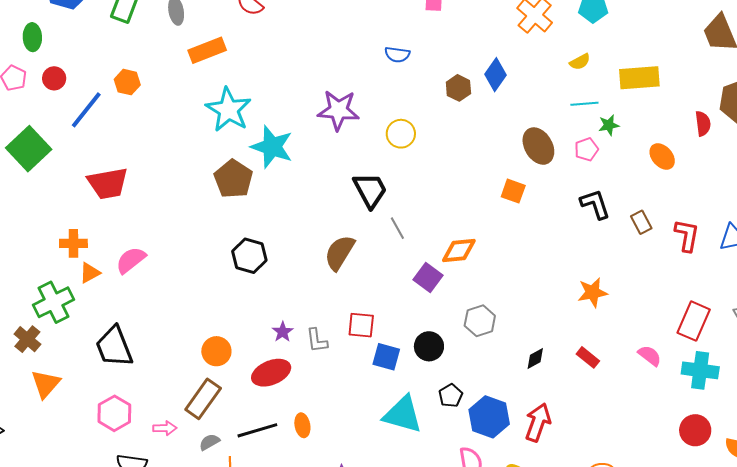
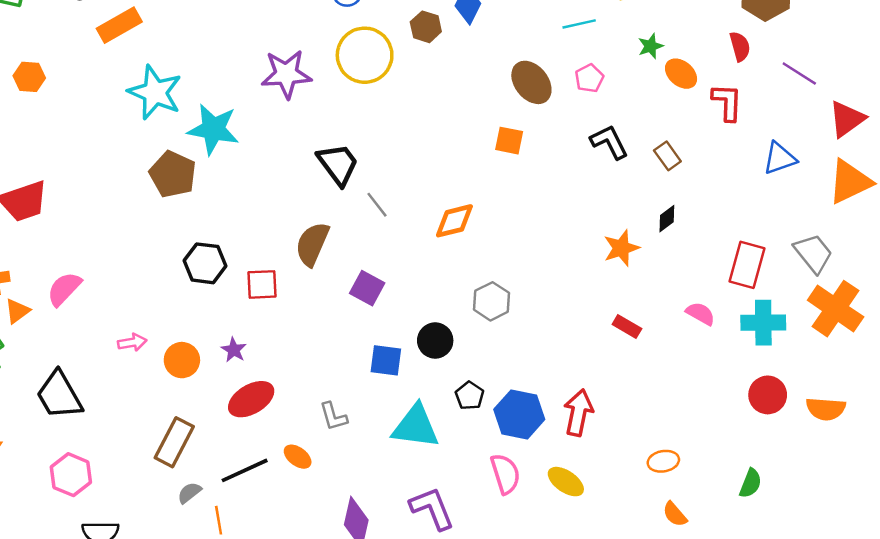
red semicircle: (703, 124) -> (740, 46), moved
green star: (609, 125) -> (651, 46), moved
yellow circle: (401, 134) -> (365, 55), moved, size x1.6
red L-shape: (687, 235) -> (727, 102), moved
purple square: (428, 278) -> (367, 288), moved
red square: (361, 325) -> (262, 284), moved
purple star: (283, 332) -> (234, 350), moved
gray L-shape: (317, 340) -> (333, 416), moved
orange circle: (216, 351) -> (182, 360), moved
black diamond: (535, 358) -> (667, 219), moved
orange ellipse: (302, 425) -> (298, 457), turned -35
pink arrow: (165, 428) -> (132, 342), moved

